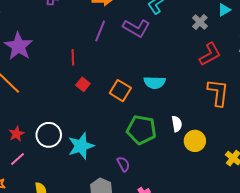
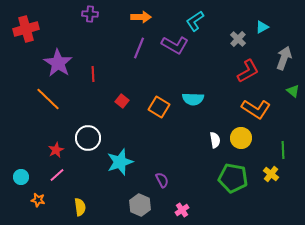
red line: (73, 57) -> (93, 74), moved
orange L-shape: (218, 93) -> (256, 109), turned 116
green pentagon: (141, 130) -> (233, 178), moved
white circle: (49, 135) -> (88, 138), moved
yellow circle: (195, 141) -> (241, 138), moved

